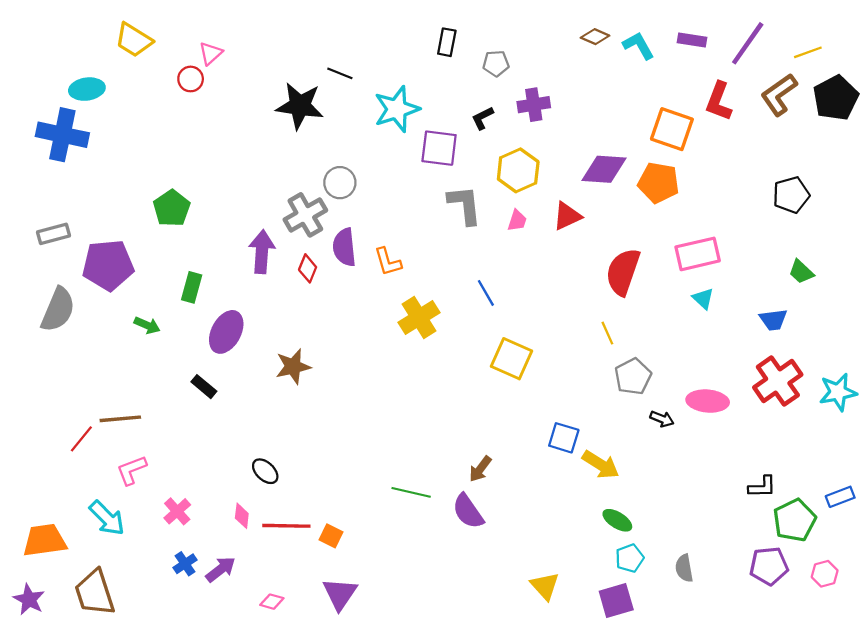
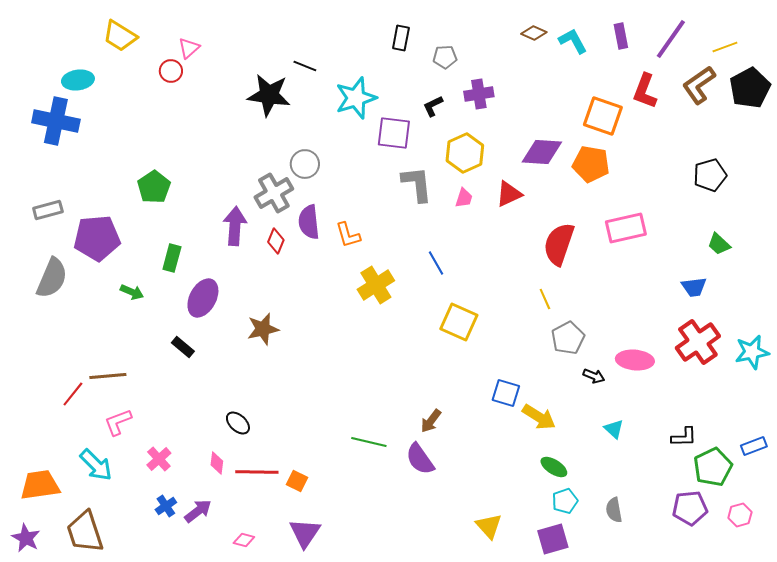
purple rectangle: (692, 40) -> (621, 36), turned 70
cyan triangle: (703, 299) -> (614, 429), moved

